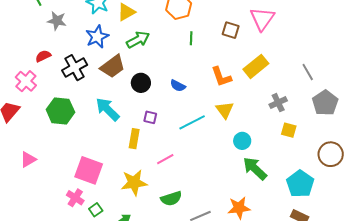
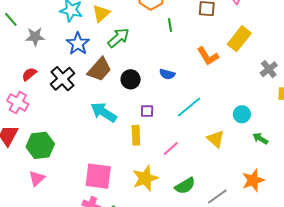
yellow triangle: (225, 110) -> (216, 139), moved
green hexagon: (60, 111) -> (40, 145), moved
green arrow: (255, 169) -> (260, 139), size x0.6

